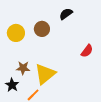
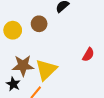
red semicircle: (87, 51) -> (88, 55), moved
brown star: (23, 68) -> (23, 66), size x1.5

